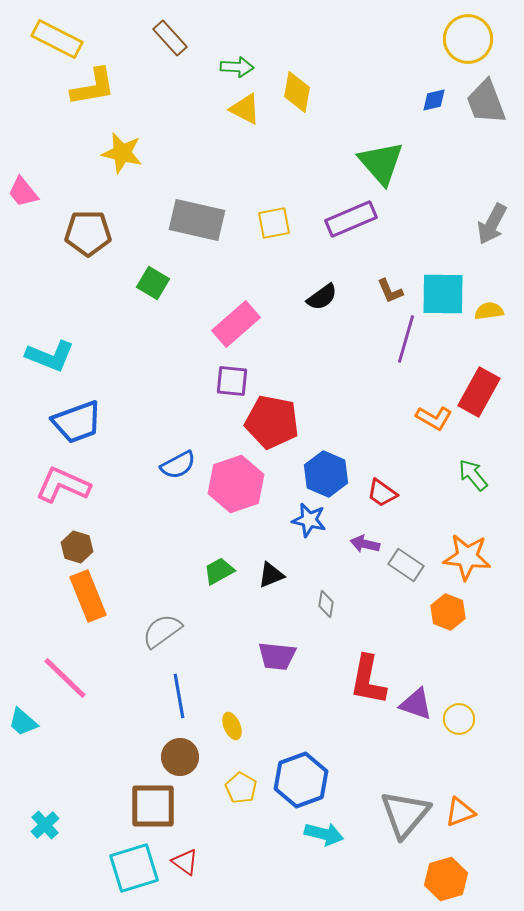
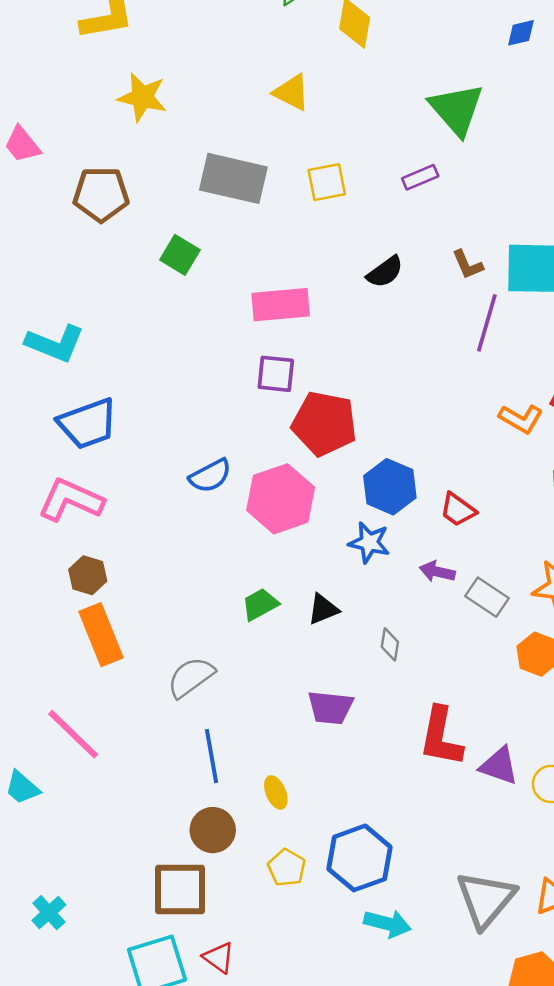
yellow triangle: (245, 109) -> (292, 92), moved
purple rectangle: (351, 219) -> (420, 177), size x0.6
pink rectangle: (236, 324) -> (281, 305), turned 36

